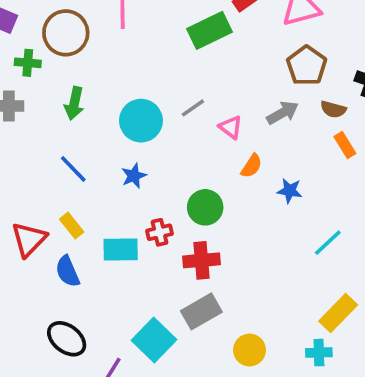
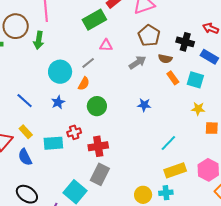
green arrow: (74, 103) -> (39, 40), moved
pink triangle: (231, 127) -> (106, 45), moved, turned -32
orange semicircle: (252, 166) -> (84, 84), moved
green circle: (205, 207) -> (97, 106), moved
cyan line: (328, 243) -> (168, 143), moved
gray rectangle: (201, 311) -> (100, 174), turned -30
yellow rectangle: (338, 313) -> (175, 170), turned 30
yellow circle: (249, 350) -> (143, 195), moved

